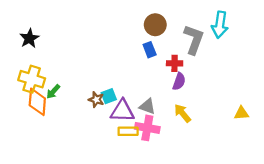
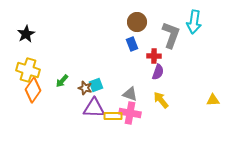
green arrow: (53, 92) -> (62, 81), moved
orange diamond: (37, 102) -> (33, 90), turned 30
purple triangle: (122, 111) -> (94, 108), moved

